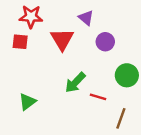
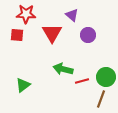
green circle: (127, 75) -> (106, 77), moved
green arrow: (75, 82) -> (63, 69), turned 60
red line: (98, 97) -> (82, 81), turned -32

